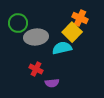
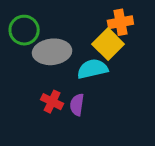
orange cross: (80, 18) -> (120, 22), turned -35
purple semicircle: (52, 83) -> (77, 105), moved, turned 104

